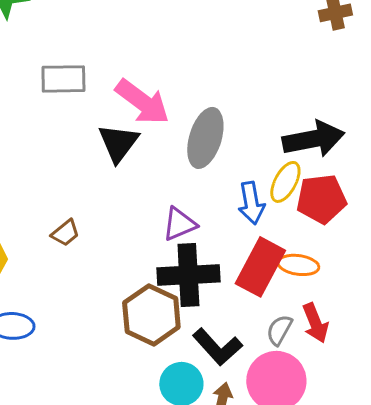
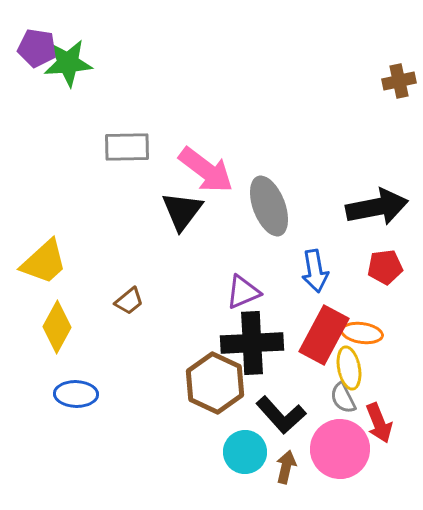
gray ellipse: (205, 138) -> (269, 206), turned -38
yellow ellipse: (285, 182) -> (349, 368), moved, turned -39
red pentagon: (321, 199) -> (385, 267), size x0.7
red arrow: (315, 323) -> (379, 423), moved
gray semicircle: (279, 330) -> (343, 398), turned -56

